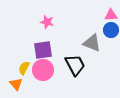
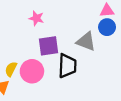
purple square: (43, 50) -> (49, 46), moved
black trapezoid: (75, 65) -> (67, 66), turned 30

